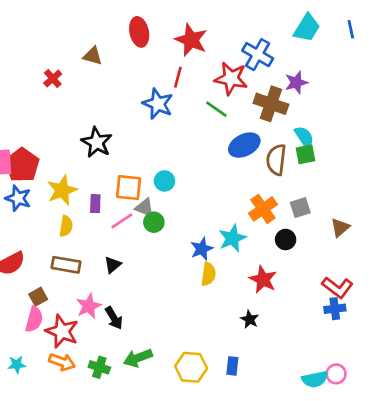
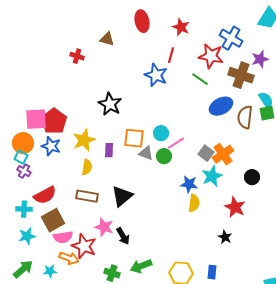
red star: (191, 40) -> (181, 27), size x0.7
red cross: (53, 79) -> (77, 56), turned -32
gray square: (300, 208) -> (206, 153), moved, turned -35
orange cross: (263, 209) -> (223, 154), moved
pink line: (122, 221) -> (176, 143), moved
green circle: (154, 222) -> (164, 156), moved
blue star: (202, 249) -> (189, 184), turned 30
black triangle: (113, 265) -> (122, 196), size x1.6
brown square: (38, 297) -> (53, 220), moved, size x1.6
pink star: (89, 306) -> (104, 227), turned -30
pink semicircle: (34, 319) -> (63, 237), turned 66
orange arrow: (62, 362) -> (69, 258), moved

